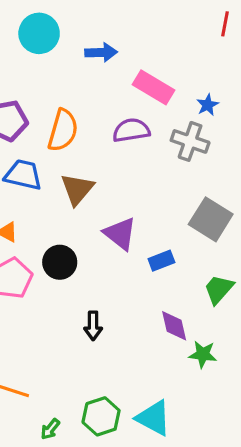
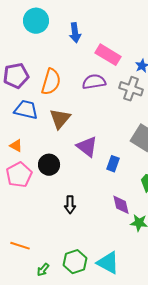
blue arrow: (101, 52) -> (75, 33), turned 84
blue rectangle: (161, 261) -> (113, 164), turned -49

